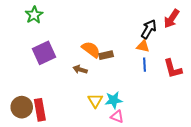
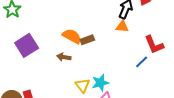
blue line: (144, 65) -> (142, 62), moved, turned 56

